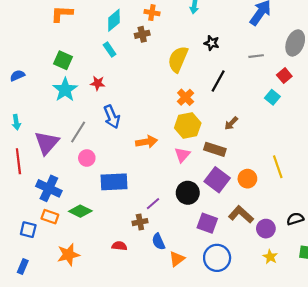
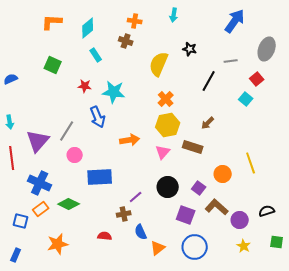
cyan diamond: (114, 20) -> (88, 28), moved
brown cross: (142, 34) -> (126, 41), turned 32
black line: (218, 81) -> (209, 81), moved
cyan star: (65, 90) -> (114, 92), moved, turned -30
purple square: (217, 180) -> (199, 188), moved, size x0.6
orange rectangle: (50, 217) -> (41, 209), turned -56

